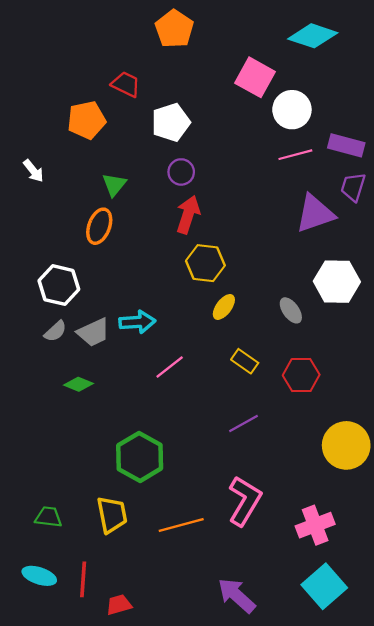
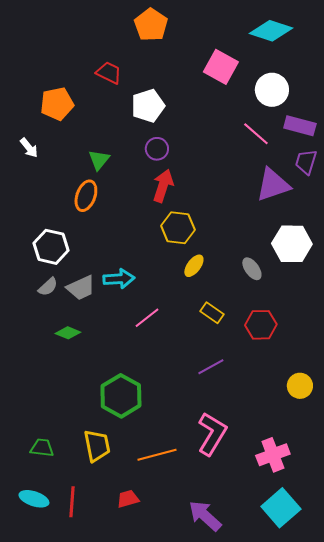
white circle: (292, 110) -> (272, 90), moved
orange pentagon: (87, 120) -> (57, 104), moved
pink line: (295, 155) -> (256, 134), turned 56
yellow circle: (346, 445) -> (300, 386), size x0.6
red trapezoid: (119, 605) -> (128, 499), moved

